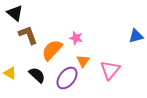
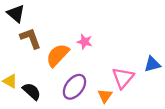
blue triangle: (136, 36) -> (152, 64), moved
orange triangle: (83, 61) -> (105, 96), moved
black semicircle: (37, 75) -> (32, 91), moved

